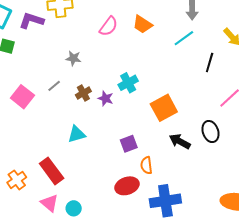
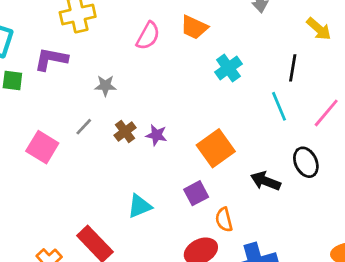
purple L-shape: (31, 20) -> (51, 59), moved
cyan line: (184, 38) -> (279, 106), moved, turned -70
cyan cross: (128, 83) -> (228, 68), moved
orange square: (164, 108) -> (216, 148), moved
cyan triangle: (77, 134) -> (139, 206), moved

